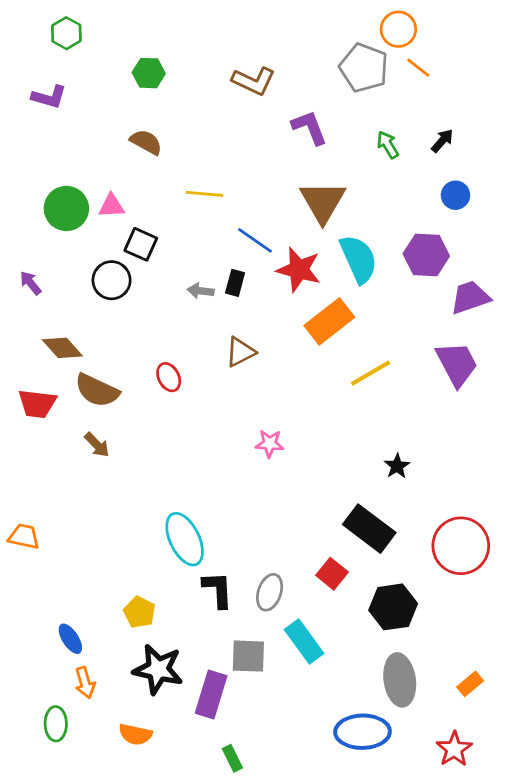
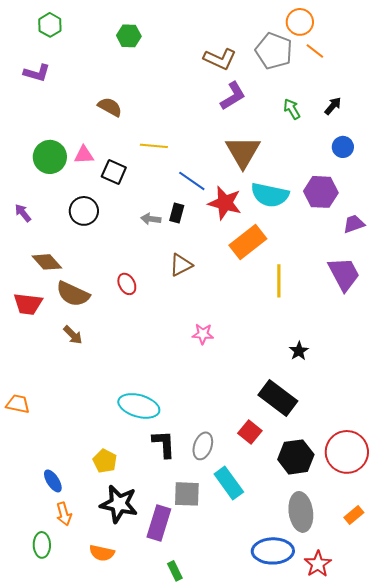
green hexagon: (149, 73) -> (129, 36), moved
brown L-shape: (254, 81) -> (220, 59), moved
purple L-shape: (309, 127) -> (233, 96), turned 80
black square: (141, 244) -> (114, 172), moved
cyan semicircle: (359, 259) -> (270, 195), turned 126
purple trapezoid: (470, 297) -> (354, 224), size x0.7
yellow line: (371, 373) -> (279, 281), turned -60
cyan ellipse: (185, 539) -> (139, 406), turned -48
red circle: (461, 546) -> (347, 452), moved
red star: (454, 749) -> (318, 564), moved

